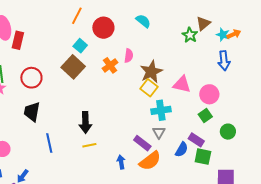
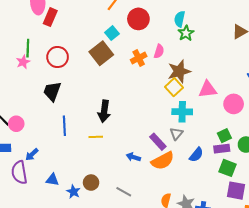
cyan semicircle: (143, 21) -> (180, 19), turned -126
green star: (190, 35) -> (186, 33), moved
pink triangle: (182, 84) -> (208, 89), turned -30
green square: (205, 115) -> (224, 136), moved
purple rectangle: (196, 140) -> (222, 149), moved, turned -49
yellow line: (89, 145) -> (96, 137), moved
green square: (203, 157) -> (228, 168), moved
blue arrow: (121, 162) -> (133, 157), turned -72

